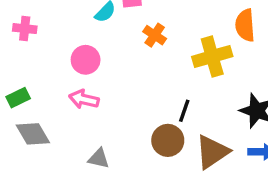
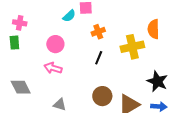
orange cross: (155, 35) -> (98, 32), turned 32
green rectangle: (18, 98) -> (14, 43), moved, turned -72
black line: (184, 111) -> (99, 58), moved

